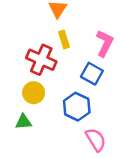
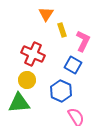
yellow rectangle: (64, 39) -> (62, 30), moved
green triangle: (23, 122) -> (19, 103), size x1.6

